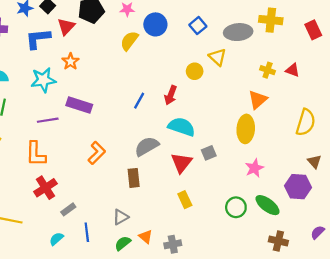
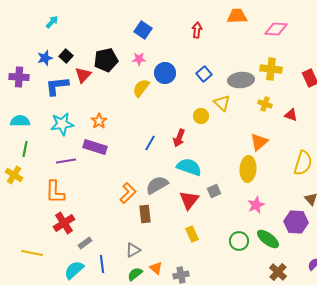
orange star: (71, 61) -> (99, 121), moved
yellow cross: (268, 70) -> (265, 104), moved
orange L-shape: (97, 153) -> (128, 193), moved
cyan semicircle: (56, 239) -> (74, 270), size x1.5
brown cross: (278, 241) -> (278, 272), turned 30

